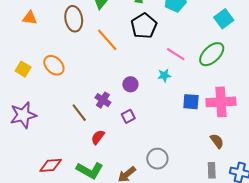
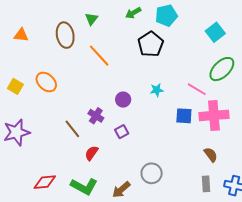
black pentagon: (144, 26) -> (151, 44), moved
pink line: (176, 54) -> (197, 89), moved
green ellipse: (212, 54) -> (222, 69), moved

